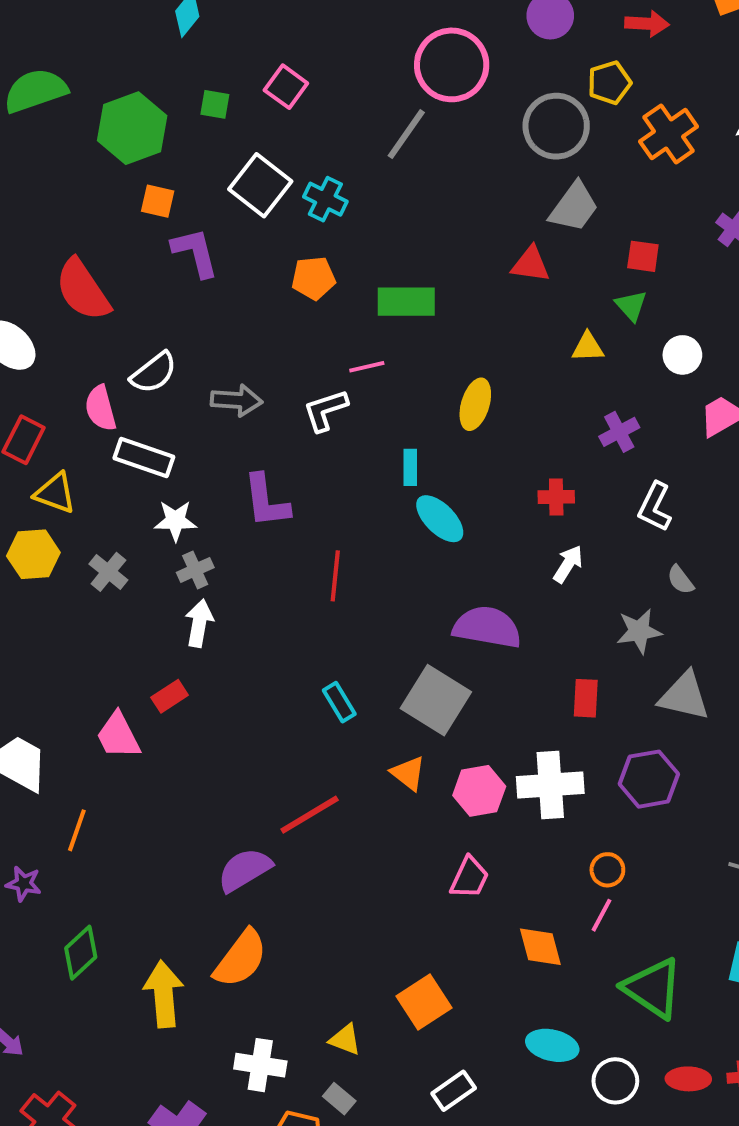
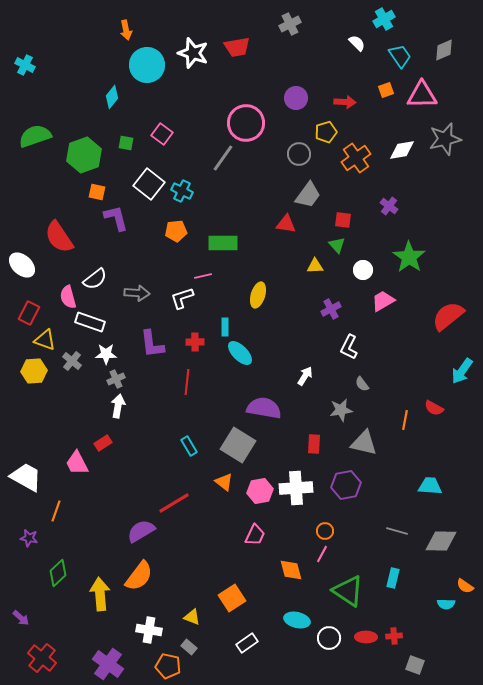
gray circle: (556, 126) -> (299, 154), size x0.7
red cross: (556, 497) -> (195, 342), moved
gray cross: (108, 572) -> (72, 361), moved

